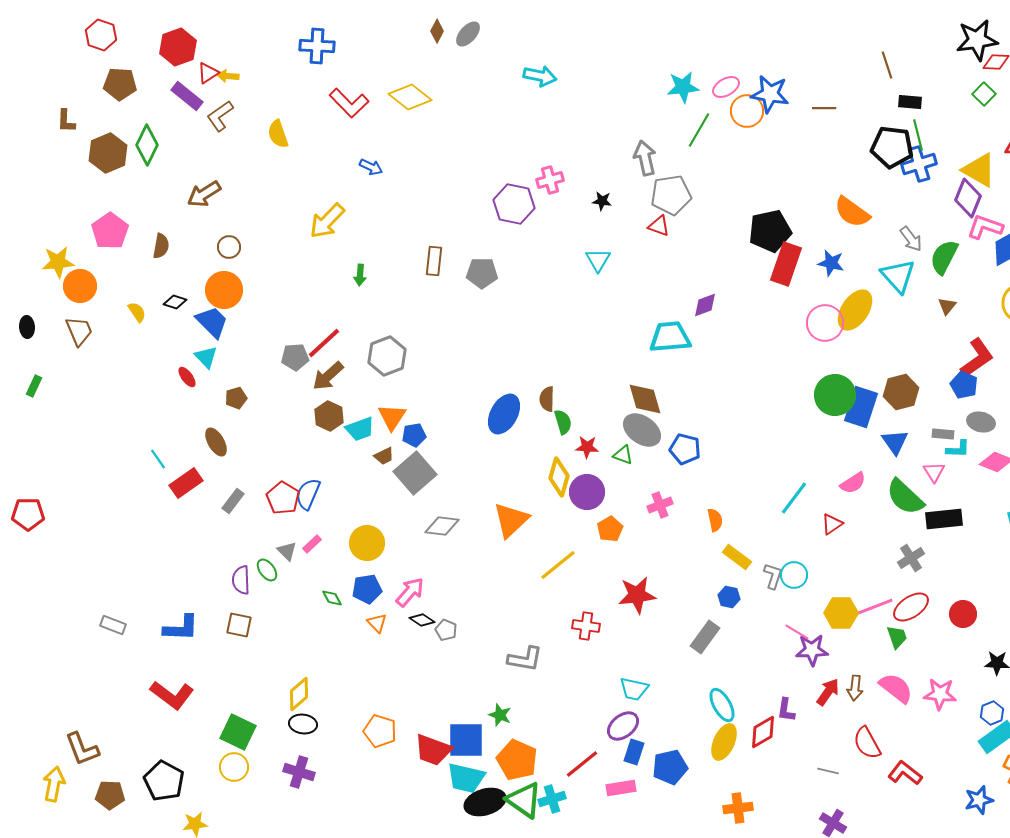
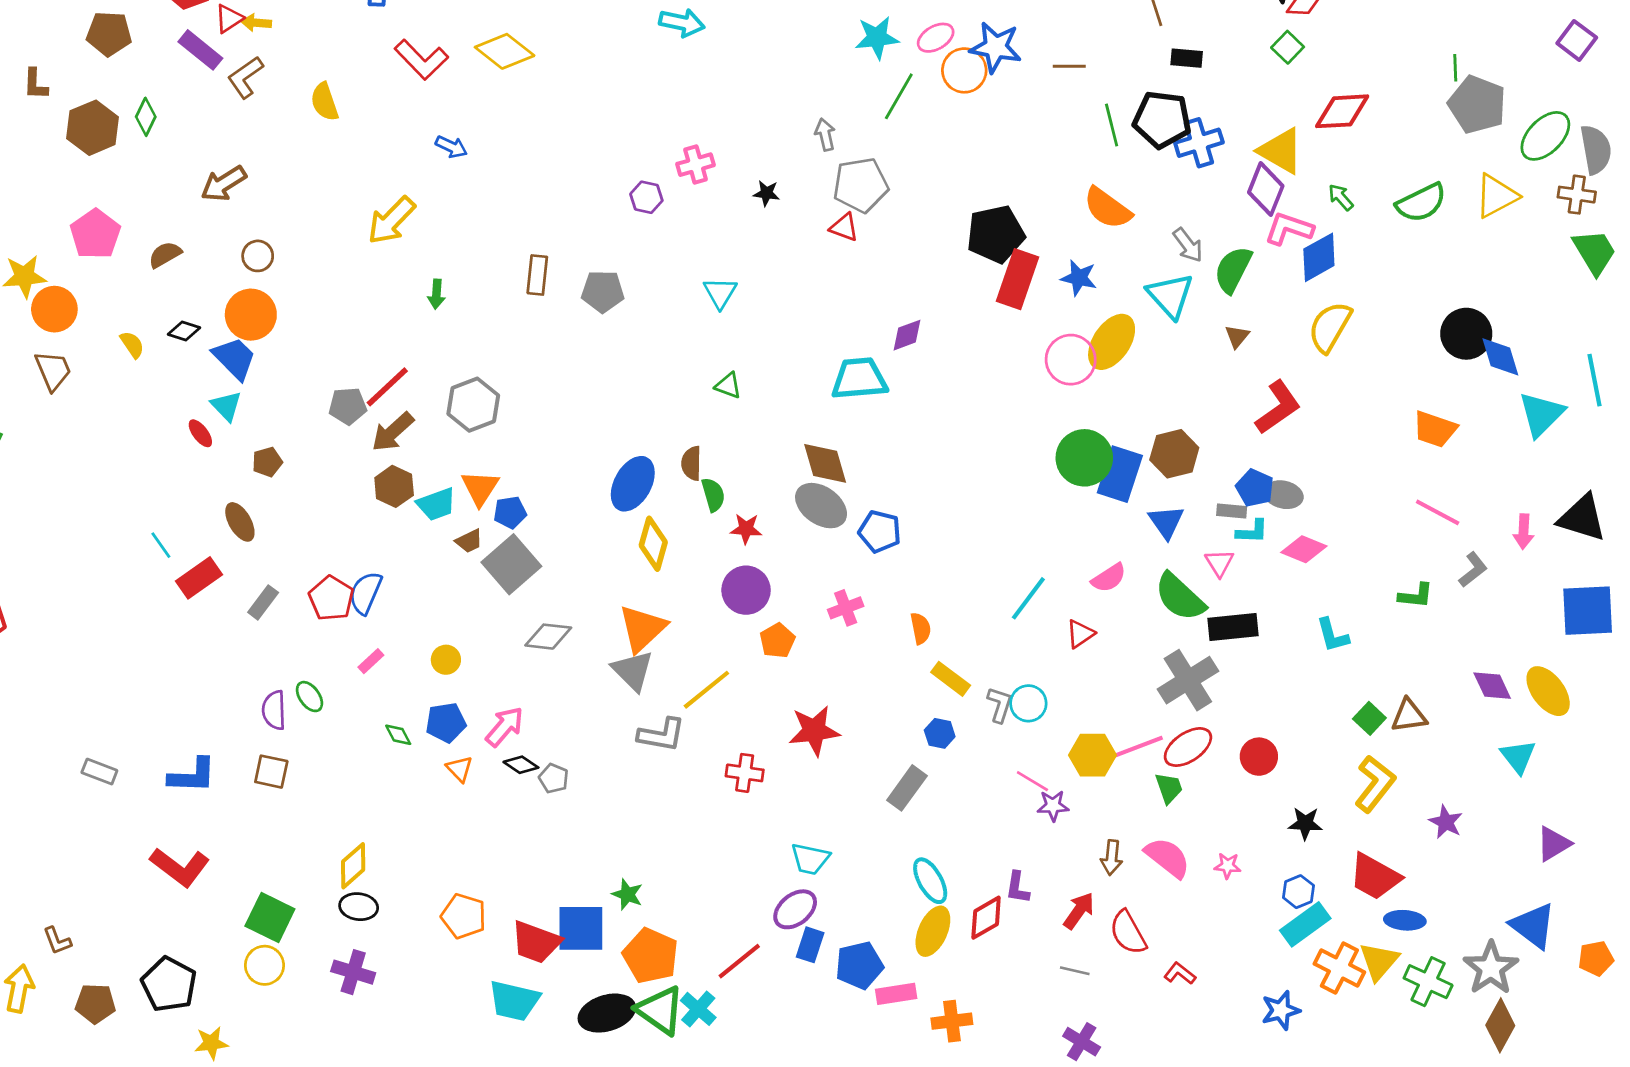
green line: (918, 135) -> (1112, 125), moved
green diamond: (147, 145) -> (146, 117), size x0.7
gray arrow: (645, 158) -> (825, 135), size x0.7
purple hexagon: (514, 204) -> (646, 197), size x0.6
brown semicircle: (161, 246) -> (165, 255), turned -130
cyan triangle: (598, 260) -> (720, 293), moved
blue pentagon: (964, 385) -> (1255, 488), moved
green triangle: (623, 455) -> (728, 386), moved
yellow diamond: (559, 477) -> (653, 544), moved
yellow circle: (367, 543) -> (446, 660), size x0.6
gray triangle: (287, 551) -> (633, 671), moved, size x1.6
gray cross: (911, 558) -> (1188, 680), size x1.6
purple star: (812, 650) -> (1053, 806), size x0.7
gray L-shape: (525, 659) -> (661, 735), moved
red arrow: (828, 692) -> (1079, 911), moved
pink star: (940, 694) -> (1228, 866), size x0.6
brown L-shape: (82, 749) -> (57, 941), size x0.6
red L-shape: (905, 773) -> (1180, 973), size x0.7
cyan trapezoid: (466, 778) -> (514, 1001), moved
pink rectangle: (621, 788) -> (896, 994), moved
cyan cross: (552, 799) -> (698, 1009), turned -32

